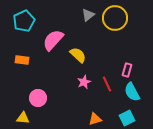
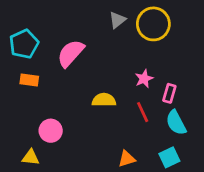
cyan pentagon: (24, 21) -> (24, 44), moved
yellow semicircle: (78, 55) -> (104, 100), moved, turned -42
pink star: (84, 82) -> (144, 79), moved

